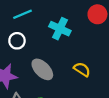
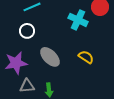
cyan cross: (60, 29) -> (78, 20), moved

